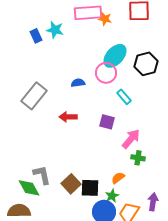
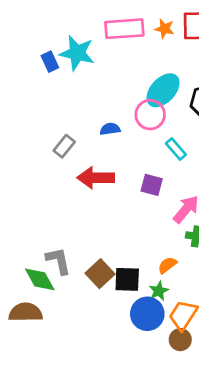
orange star: (105, 19) -> (164, 29), moved
cyan star: (55, 30) -> (77, 53), size x1.4
gray rectangle: (34, 96) -> (64, 146), moved, size x0.6
red arrow: (68, 117) -> (96, 178), size x1.4

